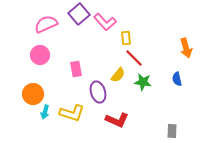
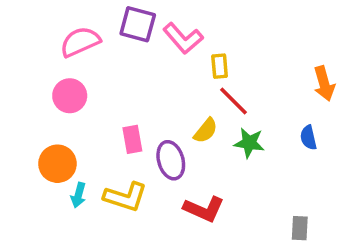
purple square: (79, 14) -> (138, 24), turned -35
pink rectangle: (76, 69) -> (132, 139), moved

